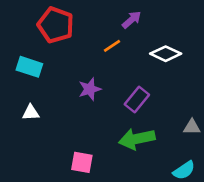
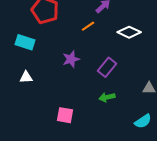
green arrow: (137, 139) -> (107, 97), size x0.6

